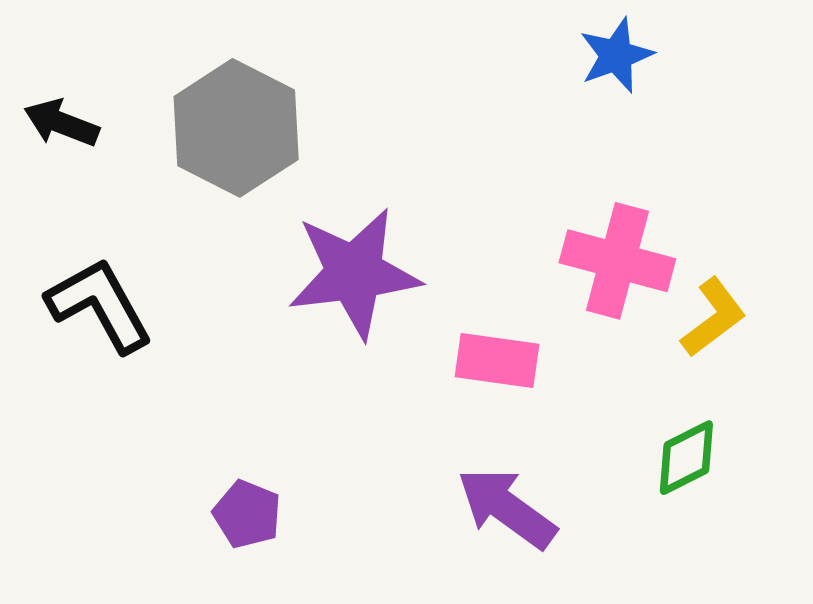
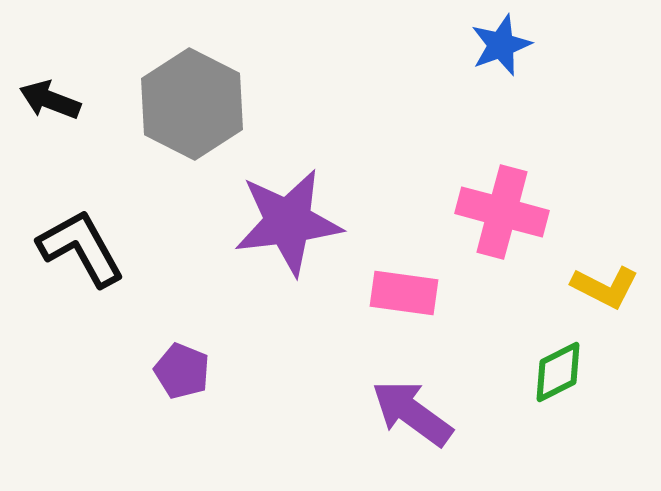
yellow L-shape: (713, 317) -> (605, 287), moved, turned 64
purple pentagon: (247, 514) -> (182, 371), moved

